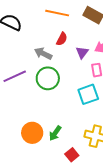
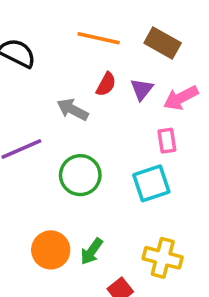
purple triangle: (82, 52) -> (142, 89), moved
green circle: (48, 78) -> (80, 175), moved

